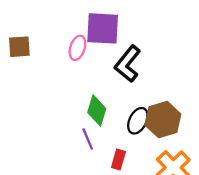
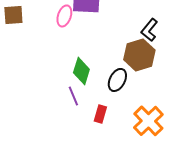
black L-shape: (128, 64) -> (149, 30), moved, size x0.7
brown hexagon: (163, 120) -> (139, 55), moved

